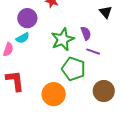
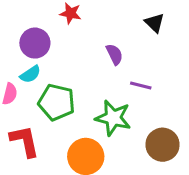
purple semicircle: (86, 33) -> (114, 54), moved
green star: (63, 39) -> (113, 118), moved, turned -30
green pentagon: (74, 69) -> (57, 102), moved

